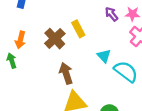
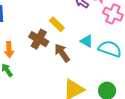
brown arrow: (66, 73) -> (62, 53), moved

